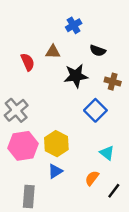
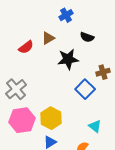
brown triangle: (53, 52) -> (48, 38), turned -32
red semicircle: (28, 62) -> (26, 47), turned 77
brown cross: (113, 82) -> (103, 72), moved, turned -32

